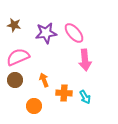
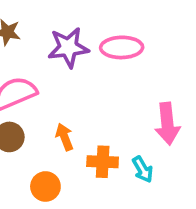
pink ellipse: (74, 33) -> (122, 47), turned -50
pink arrow: (85, 60) -> (167, 124), moved

